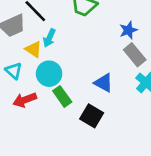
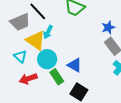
yellow triangle: (33, 49) -> (36, 40), size x1.5
blue triangle: (104, 83) -> (75, 65), moved

